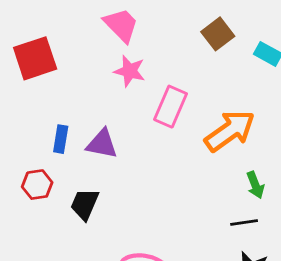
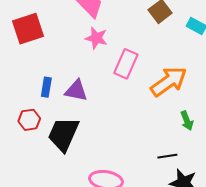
black trapezoid: (85, 204) -> (63, 134), size x1.5
black line: (244, 222) -> (167, 156), moved

